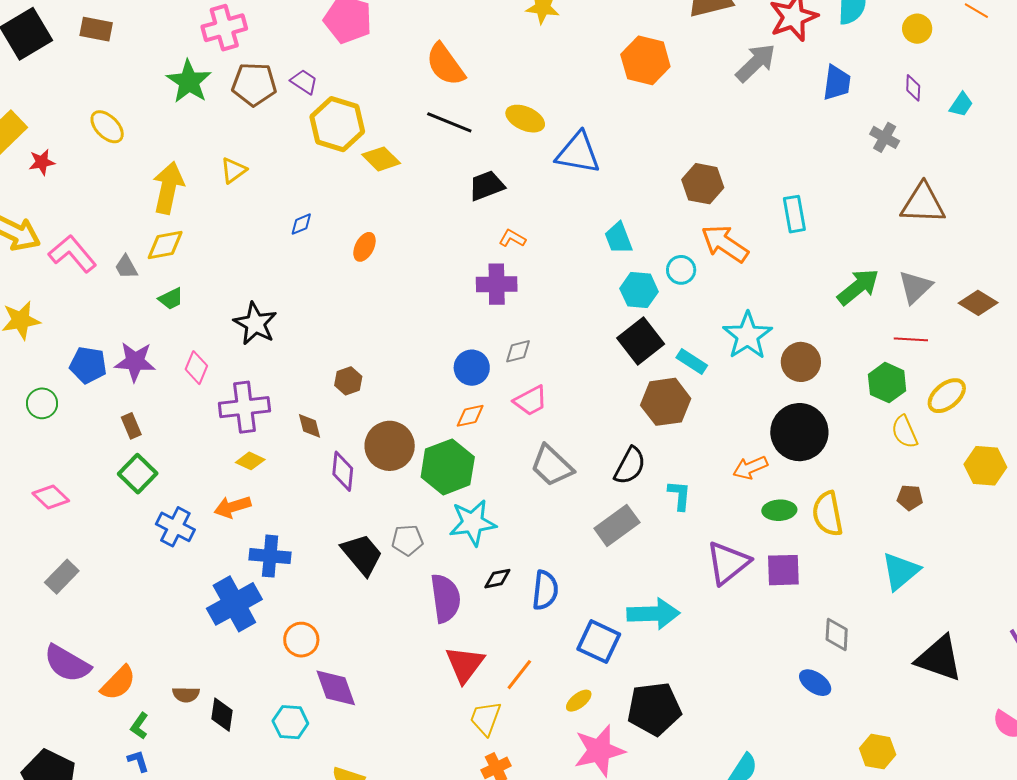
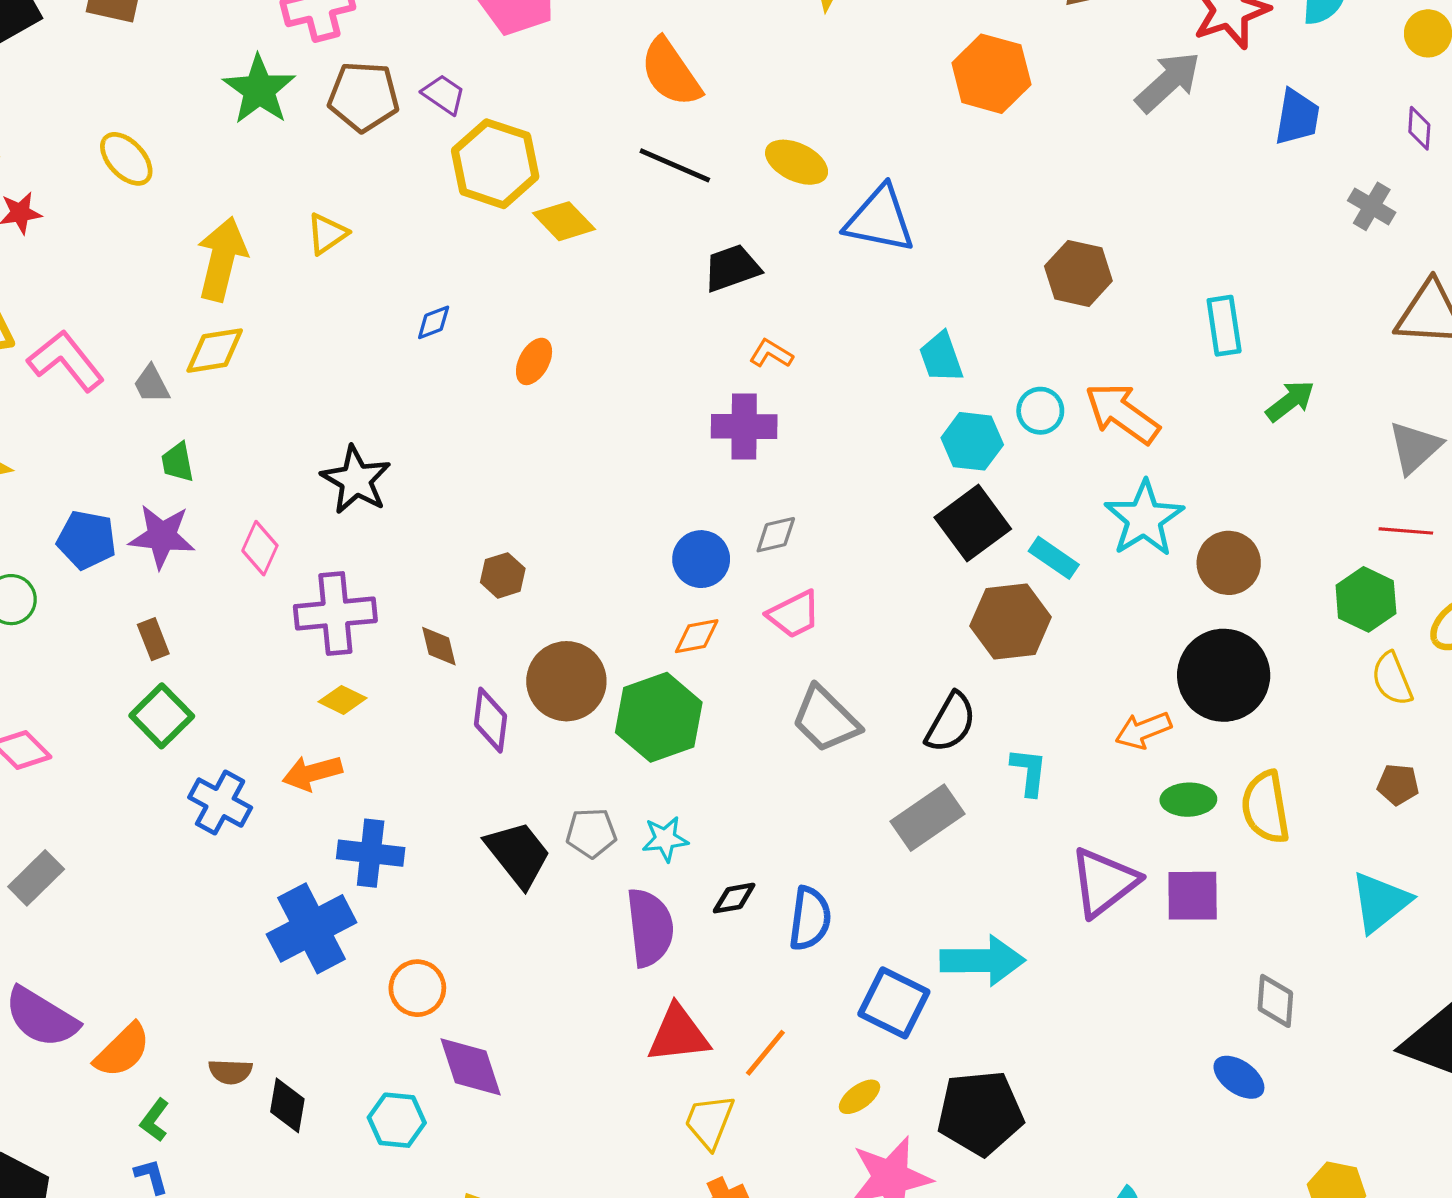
orange arrow: (725, 244) -> (1122, 413), moved
green arrow: (858, 287) -> (1290, 401), moved, size x0.7
green trapezoid: (171, 299) -> (178, 462), moved, turned 104
cyan star: (473, 523) -> (665, 839), moved, size x0.6
red triangle: (465, 664) -> (678, 1034), turned 45

